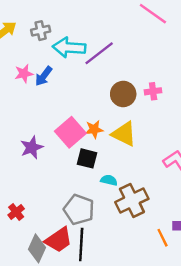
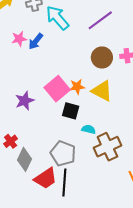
cyan arrow: (69, 48) -> (57, 18), turned 44
purple line: (99, 53) -> (100, 20), moved
red cross: (16, 212) -> (11, 141), moved
gray diamond: (37, 248) -> (24, 159), moved

